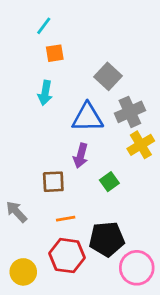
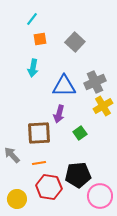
gray square: (108, 76) -> (75, 42), moved
brown square: (53, 182) -> (39, 133), size x1.4
orange line: (66, 219) -> (39, 163), moved

